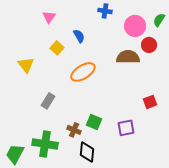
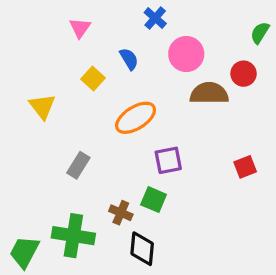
blue cross: (105, 11) -> (155, 18), moved, turned 32
pink circle: (135, 26) -> (186, 54), moved
purple square: (126, 128) -> (168, 160), moved

